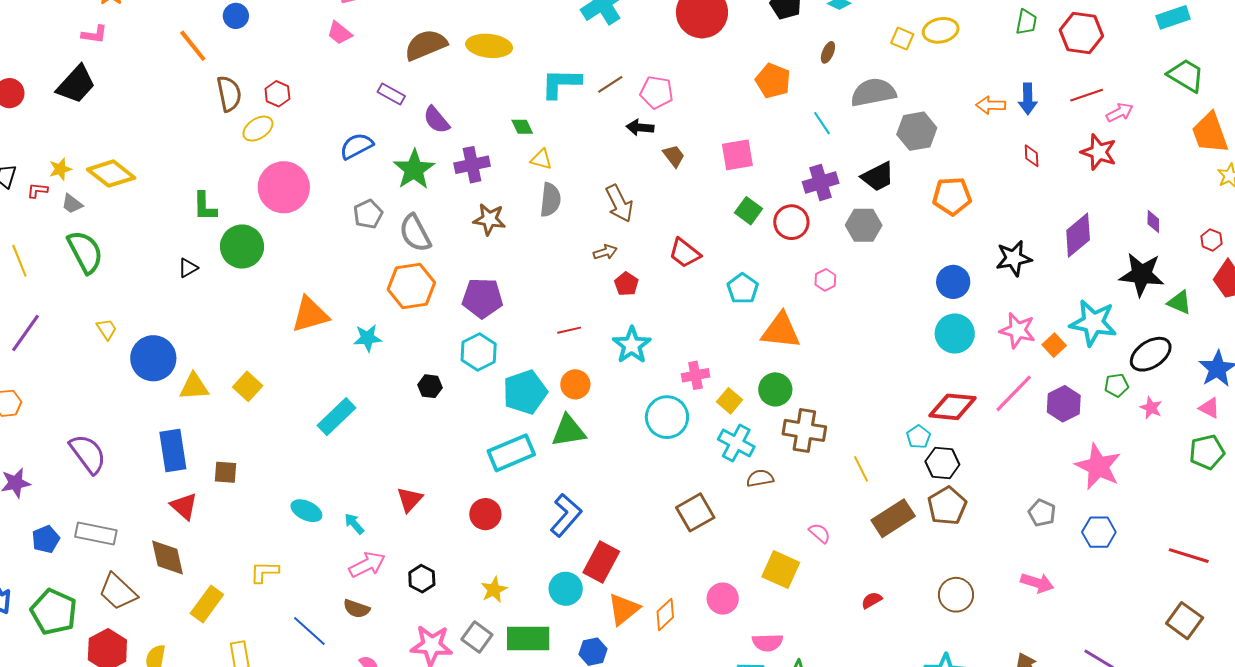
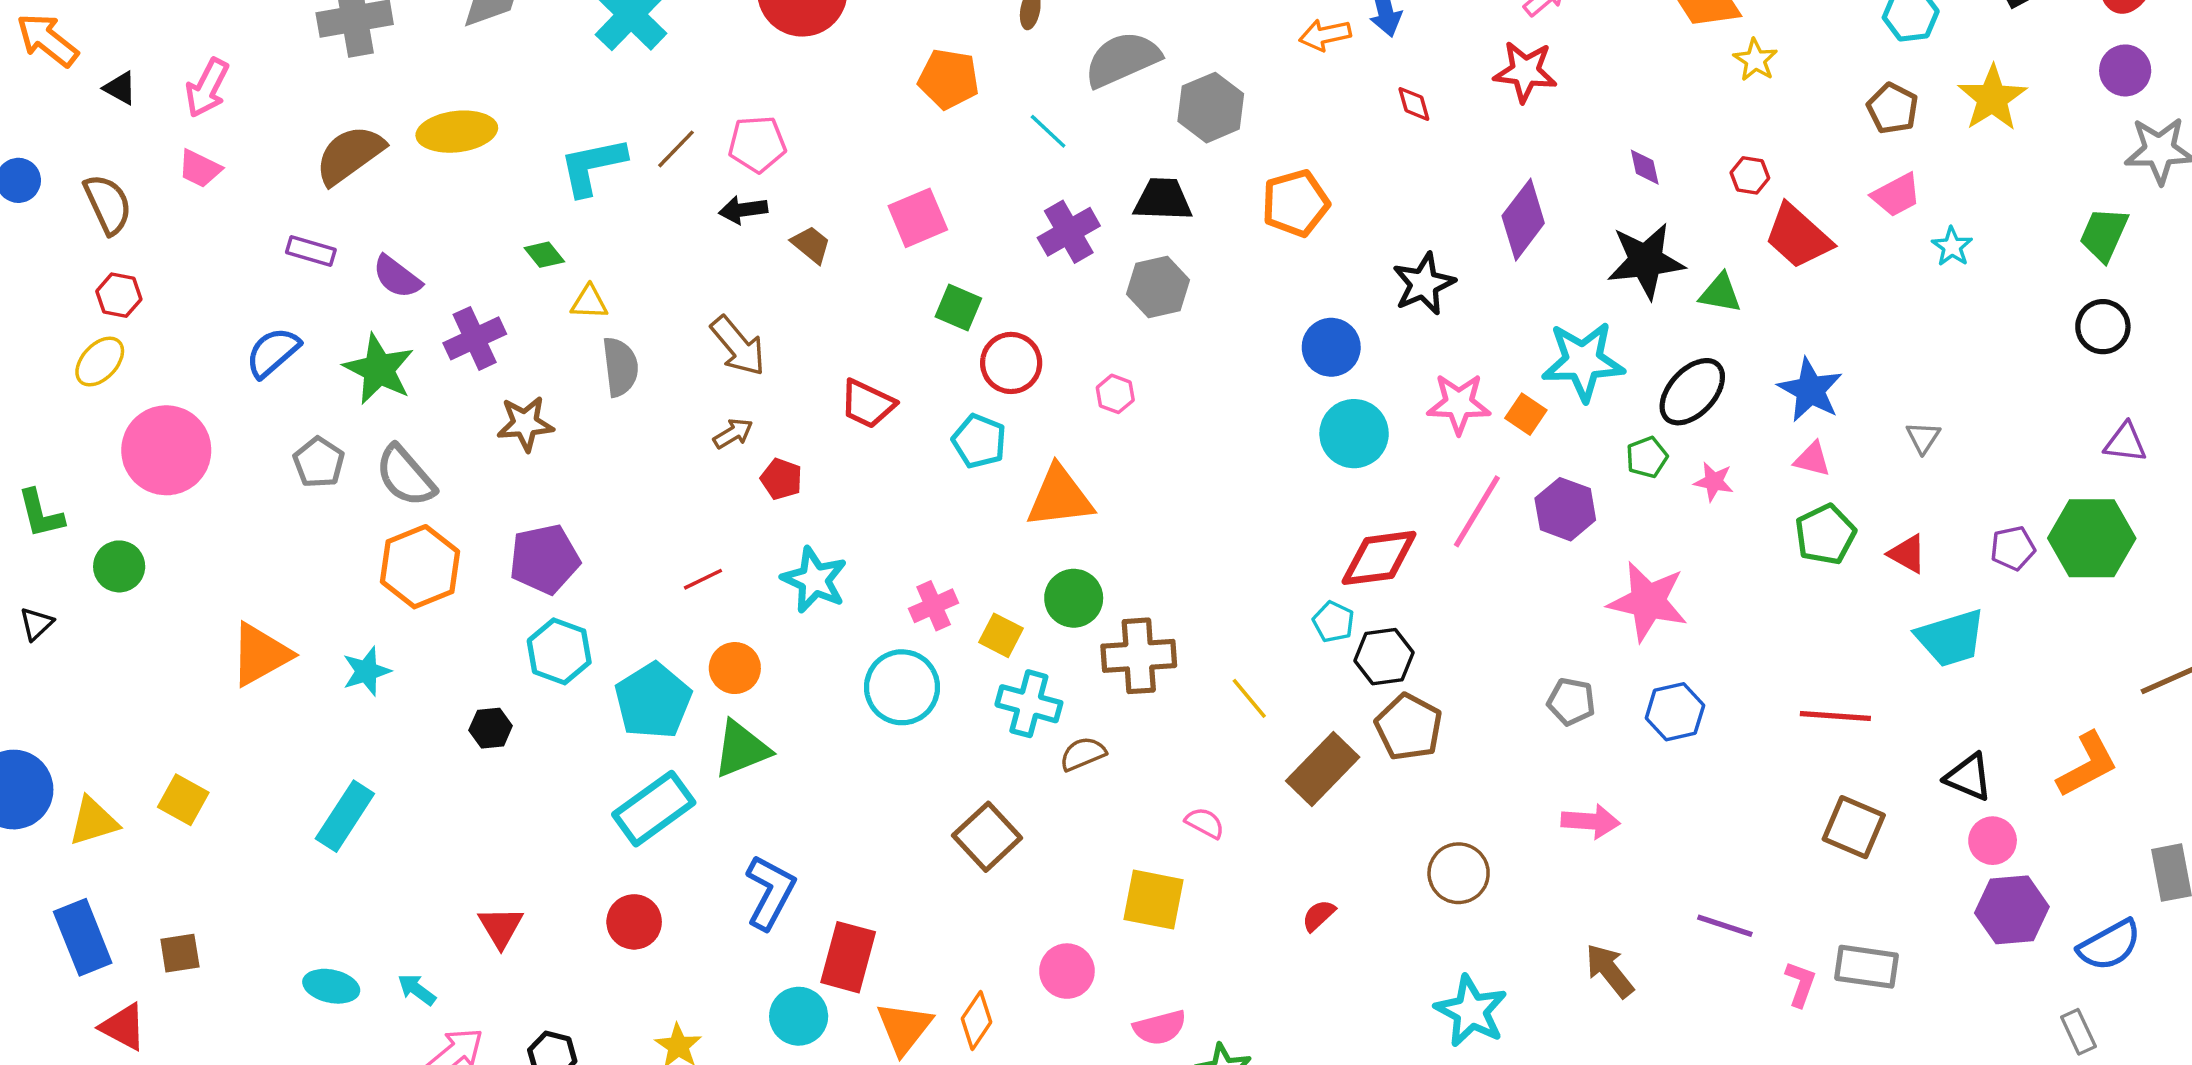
brown semicircle: (229, 94) -> (108, 204), moved
black trapezoid: (878, 177) -> (1163, 199), turned -138
red circle: (791, 222) -> (1011, 363), moved
green circle: (242, 246) -> (119, 566), size x0.7

